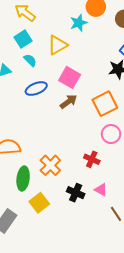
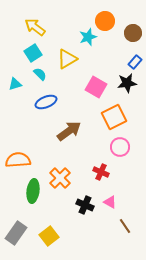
pink square: (70, 77) -> (96, 87), moved
brown arrow: (69, 102) -> (69, 131), moved, size x1.4
yellow square: (39, 203) -> (49, 236), moved

